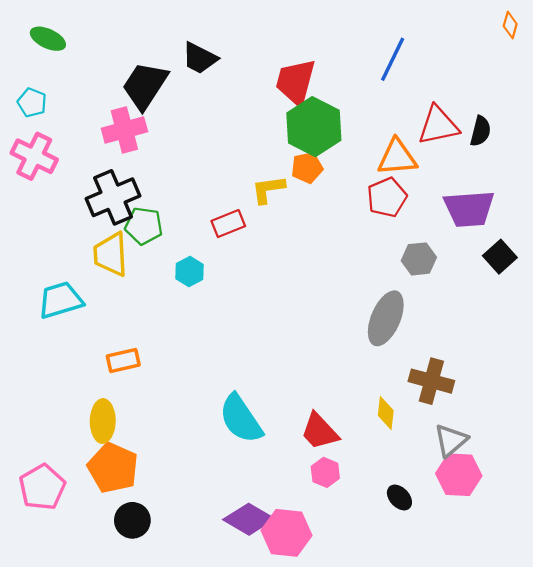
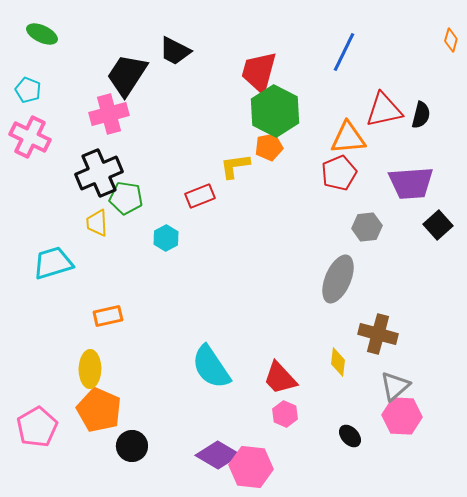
orange diamond: (510, 25) -> (451, 40), moved
yellow trapezoid: (111, 254) -> (97, 223), size x0.7
black circle: (132, 520) -> (132, 446), moved

